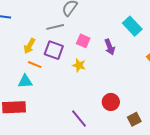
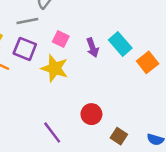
cyan rectangle: (132, 26) -> (120, 44), moved
yellow star: (79, 65) -> (55, 68), size x1.6
brown square: (134, 119) -> (119, 136), turned -32

